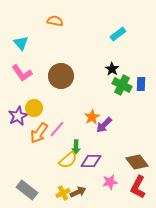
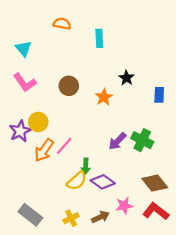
cyan rectangle: (118, 34) -> (99, 38), moved, turned -56
brown circle: (61, 76) -> (69, 86), size x0.7
green cross: (122, 85) -> (142, 140), moved
orange star: (92, 117) -> (104, 97), moved
purple diamond: (91, 161) -> (103, 182), turned 35
red L-shape: (138, 187) -> (156, 211), turned 100
brown arrow: (78, 192) -> (100, 217), moved

